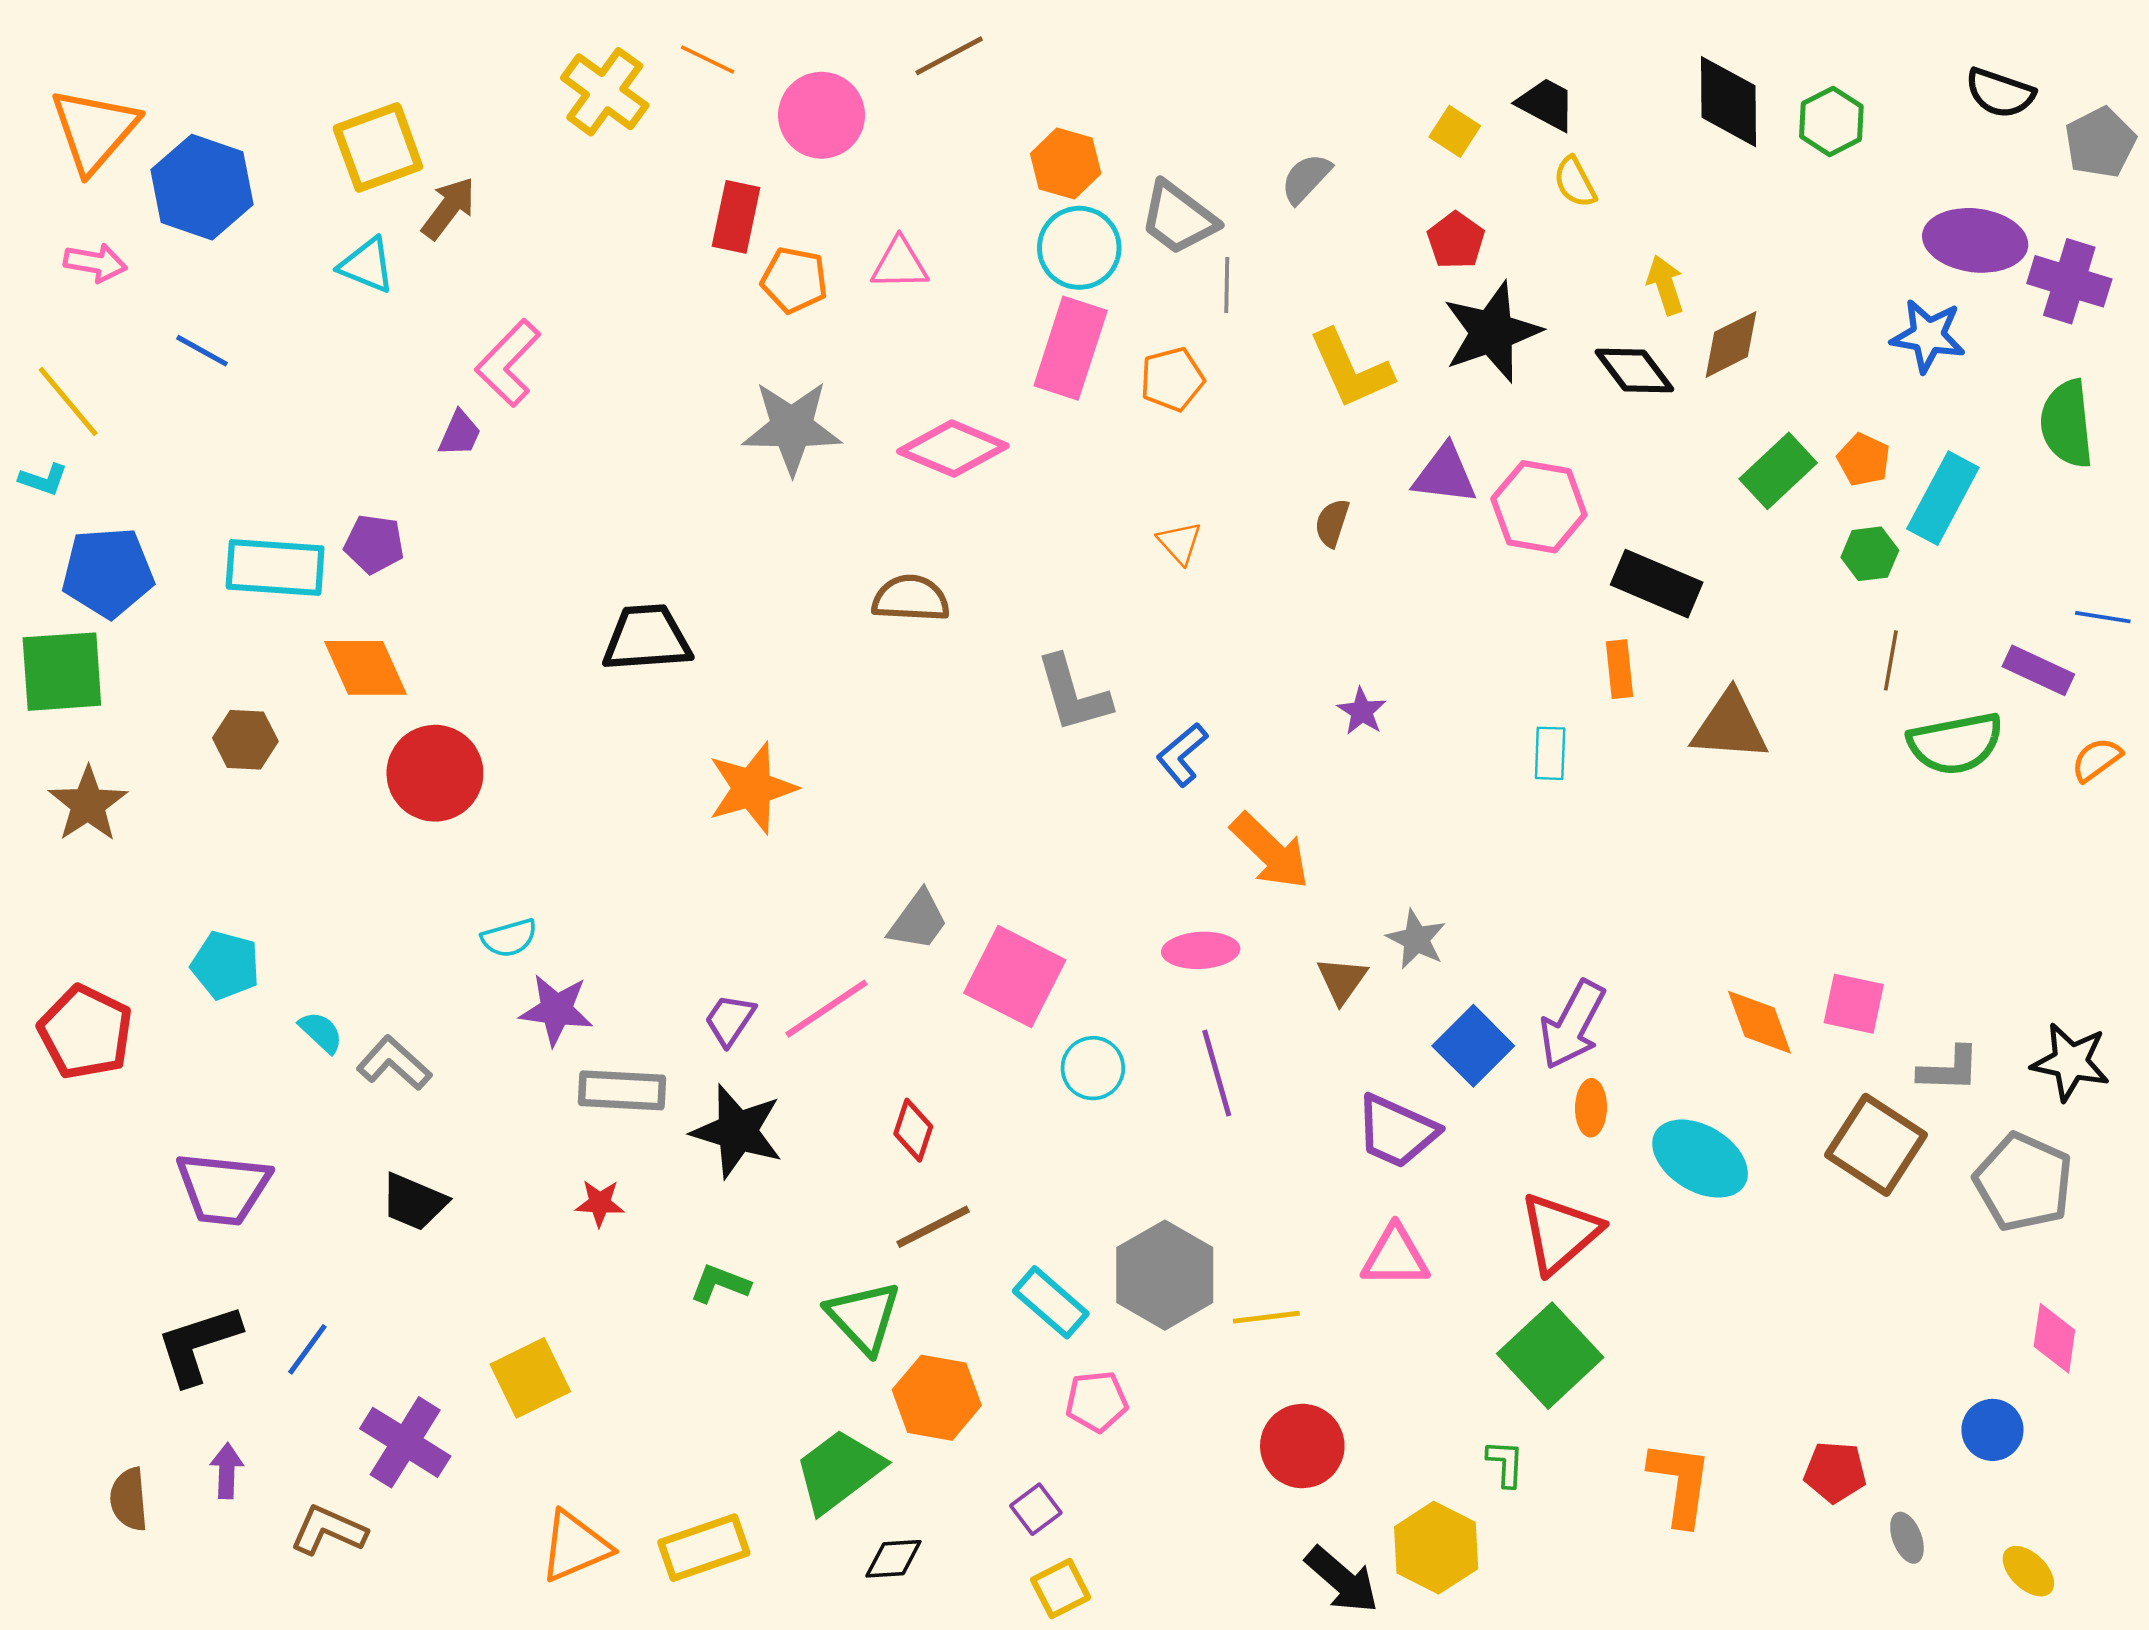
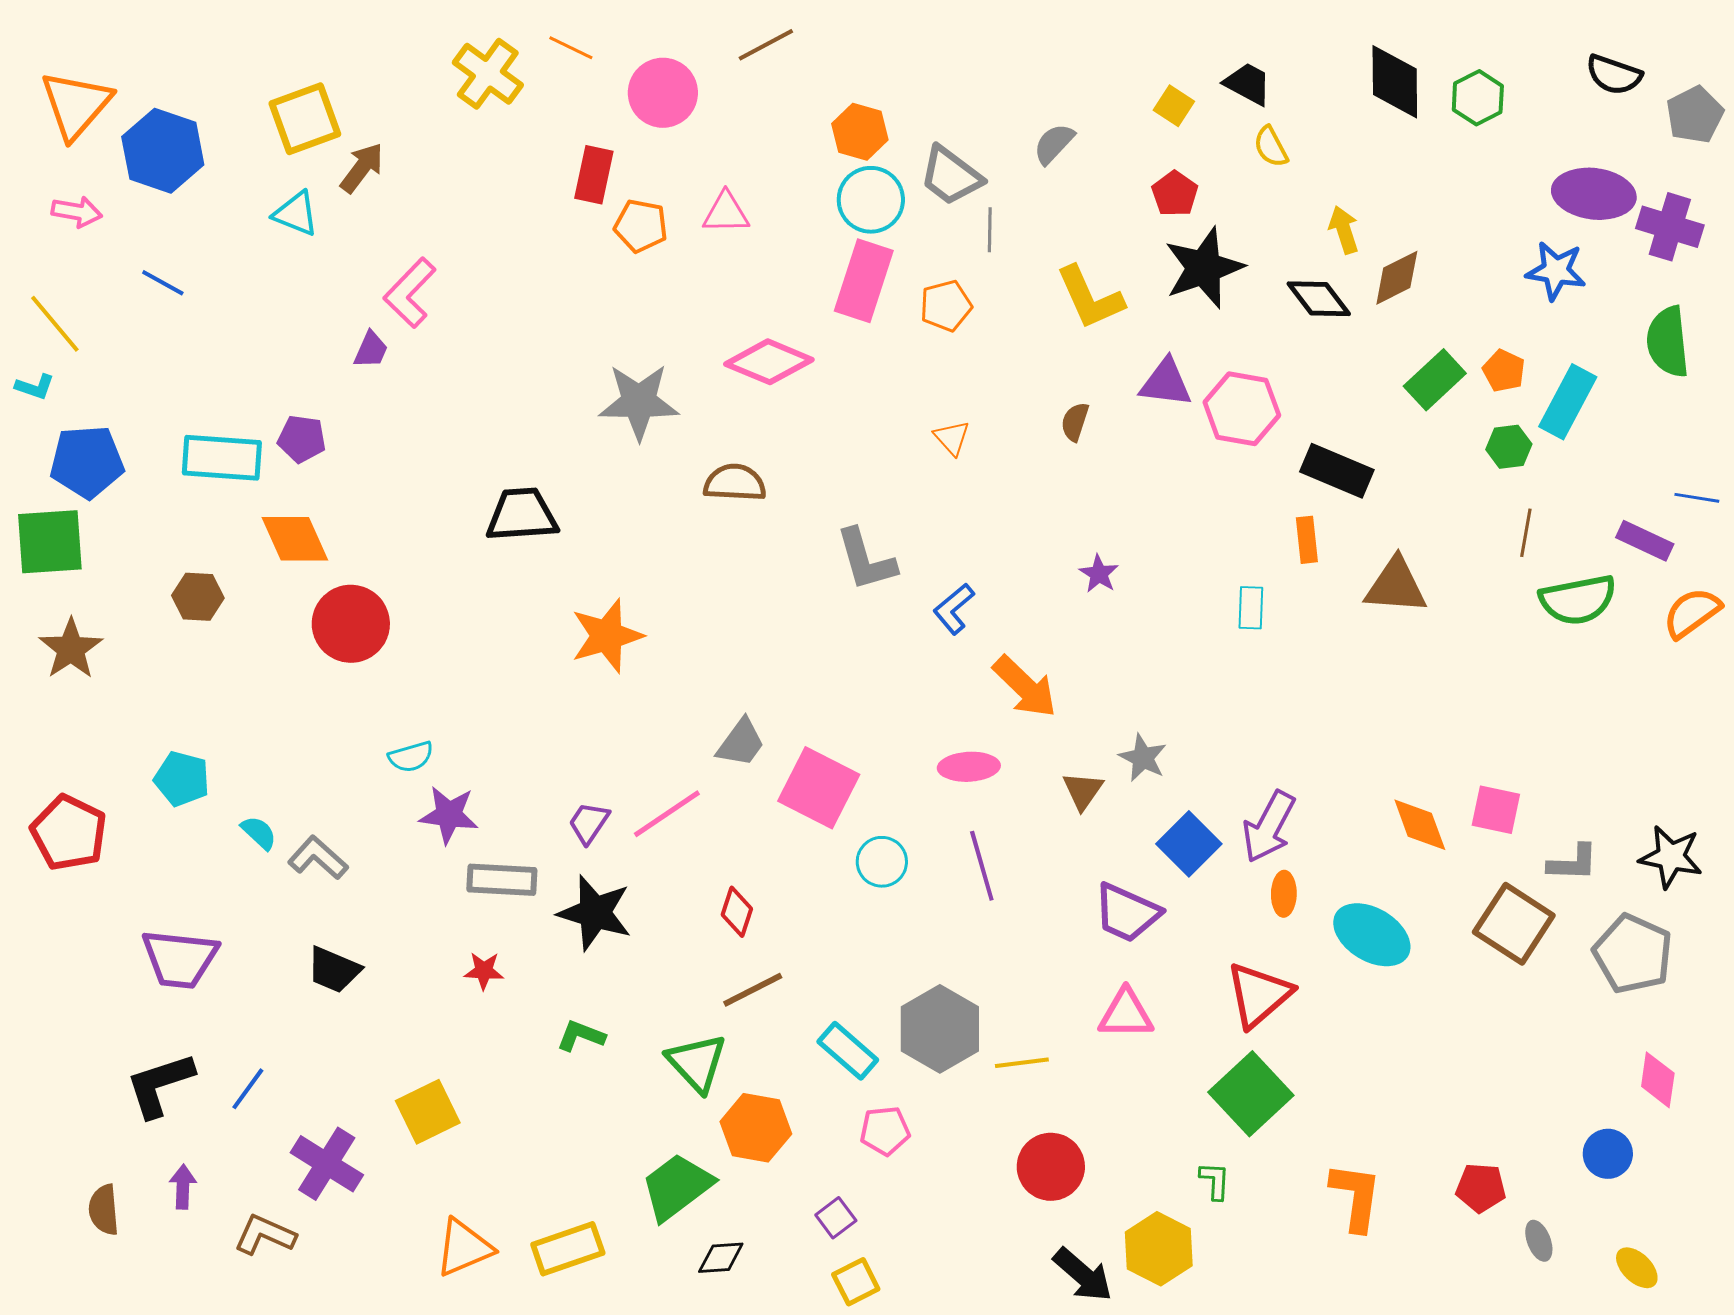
gray star: (792, 427) -> (639, 402), moved
orange semicircle: (2097, 760) -> (1692, 613), size x1.4

